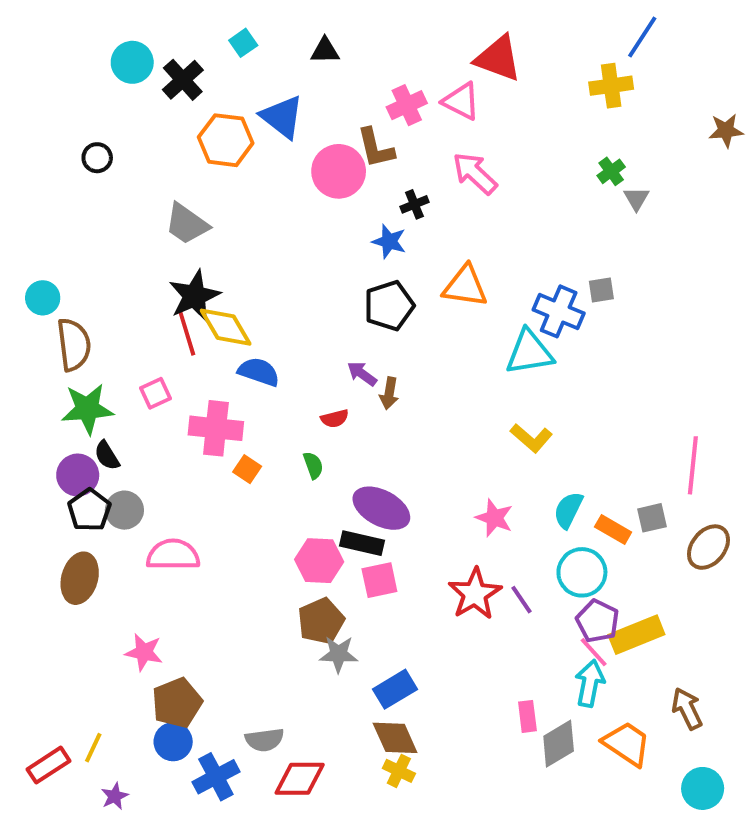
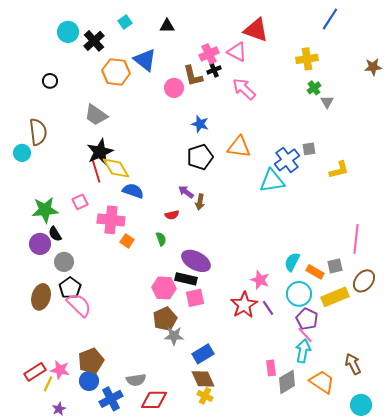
yellow cross: (611, 86) -> (307, 59), moved
pink circle: (339, 171) -> (174, 88), size x0.7
black cross: (414, 204) -> (214, 70), moved
blue cross: (559, 311) -> (287, 160), turned 30
brown semicircle: (74, 345) -> (38, 132), moved
yellow L-shape: (531, 438) -> (339, 170), moved, turned -55
black pentagon: (89, 510) -> (70, 288), moved
pink star: (494, 518) -> (260, 280), moved
pink semicircle: (173, 555) -> (79, 305), moved, turned 44
yellow rectangle: (636, 635) -> (335, 297), moved
pink star: (144, 652) -> (60, 370), moved
red rectangle: (48, 765) -> (35, 372), moved

